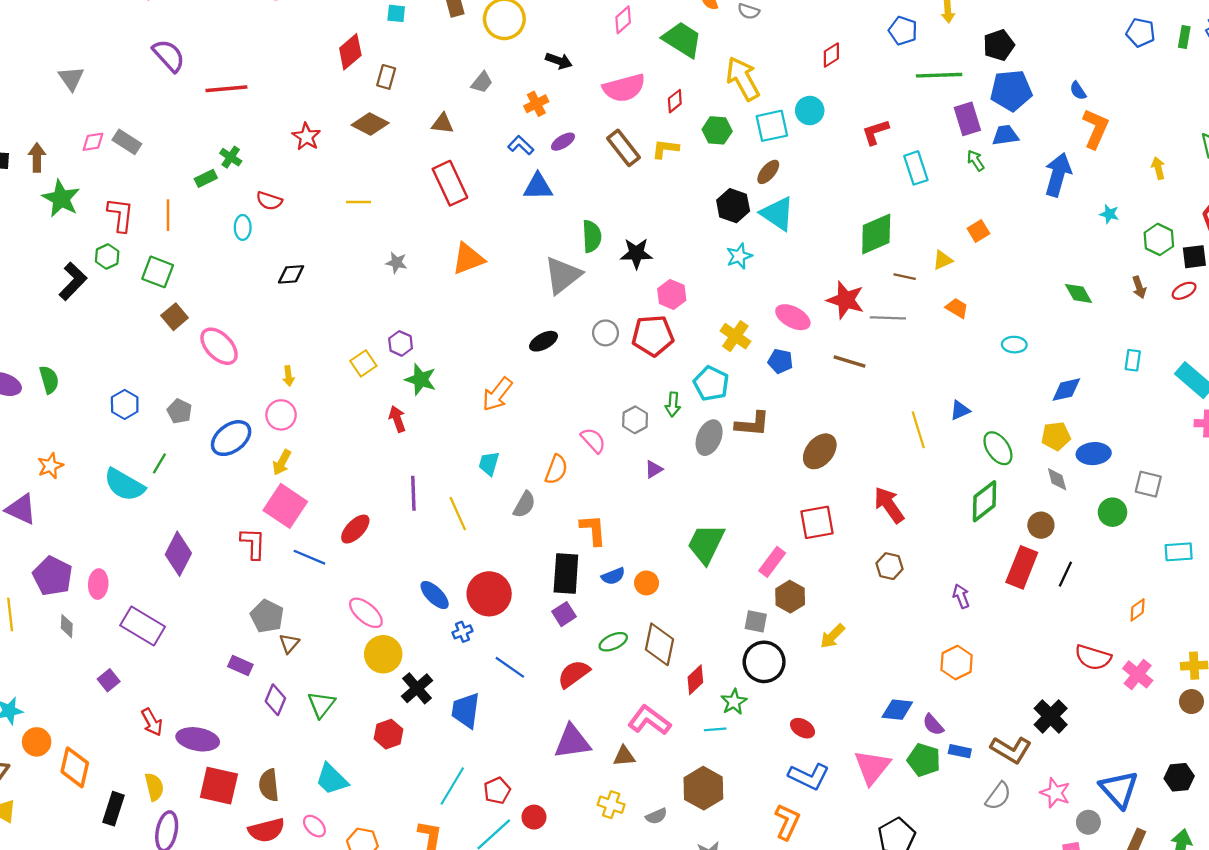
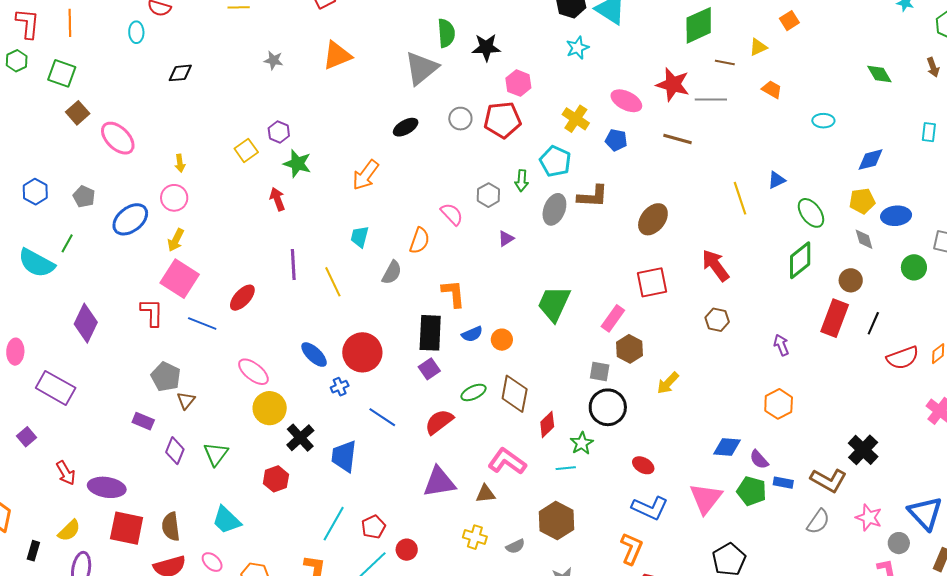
red semicircle: (1093, 657) -> (903, 358), moved, turned -36
yellow semicircle: (154, 787) -> (69, 530), turned 60
black rectangle: (113, 809) -> (33, 551), size x0.7

